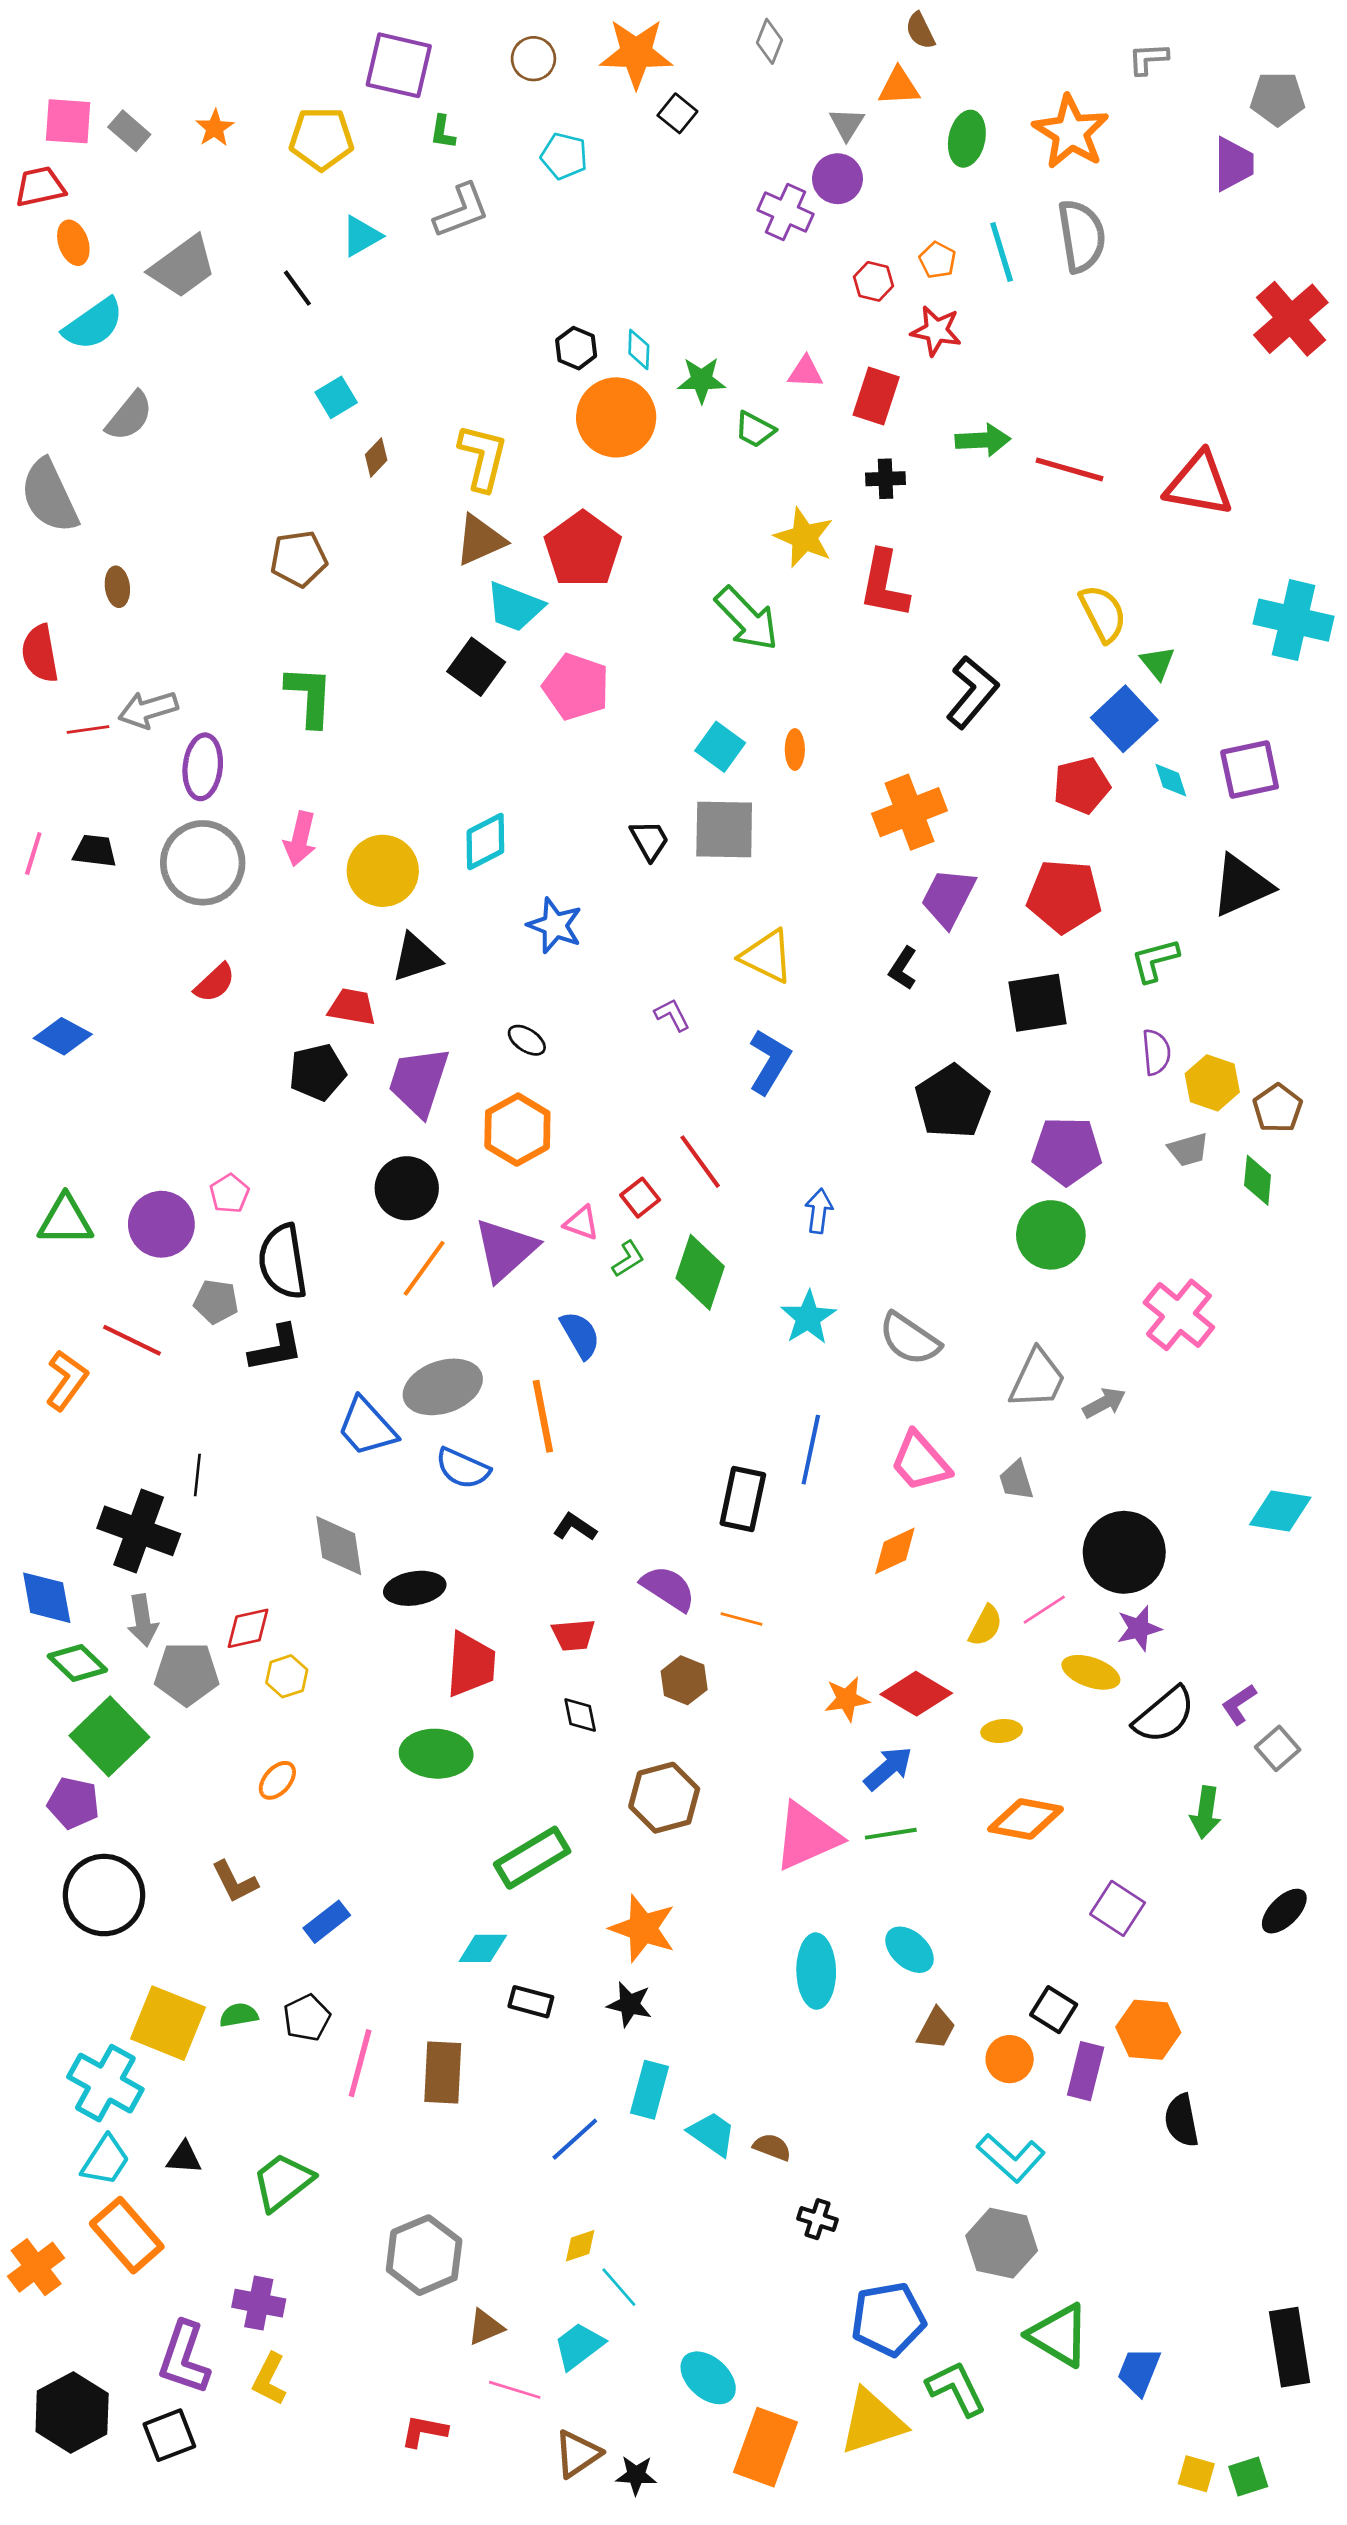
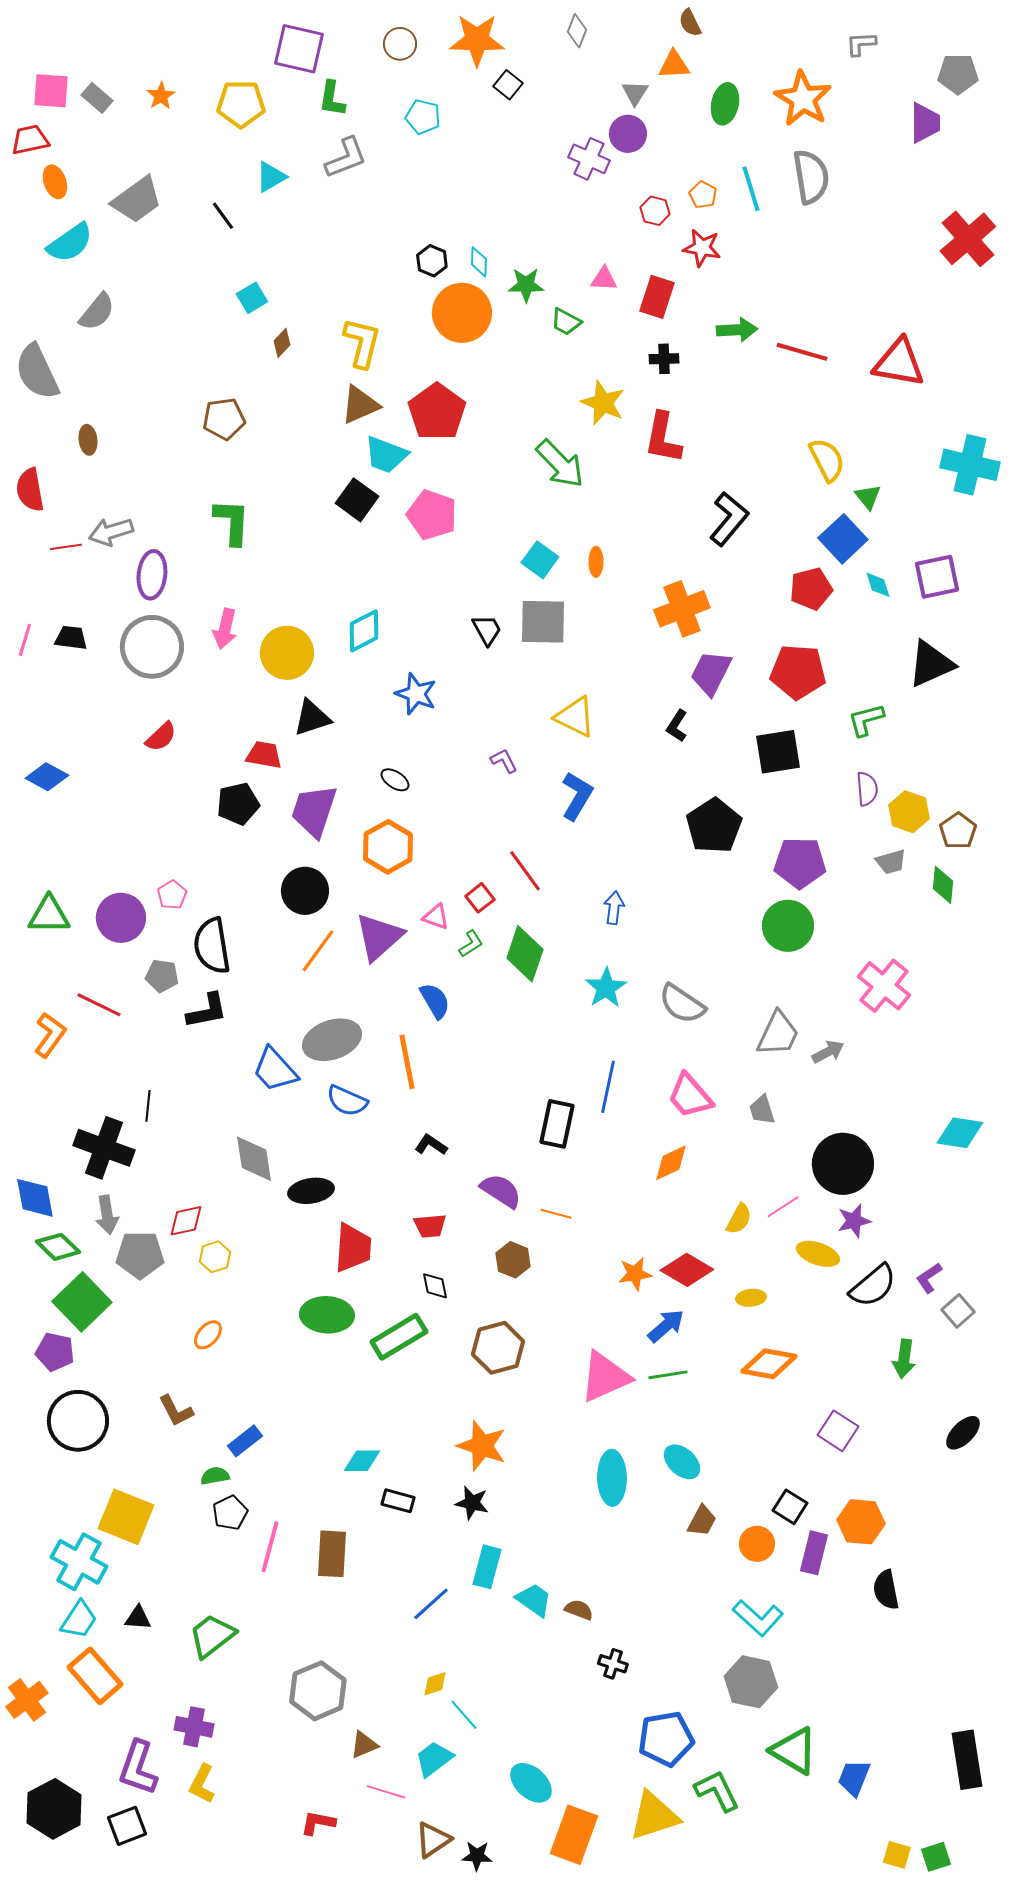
green L-shape: (443, 132) -> (332, 99), size x1.4
green rectangle: (532, 1858) -> (399, 1337), moved
green semicircle: (239, 2015) -> (215, 1476), moved

